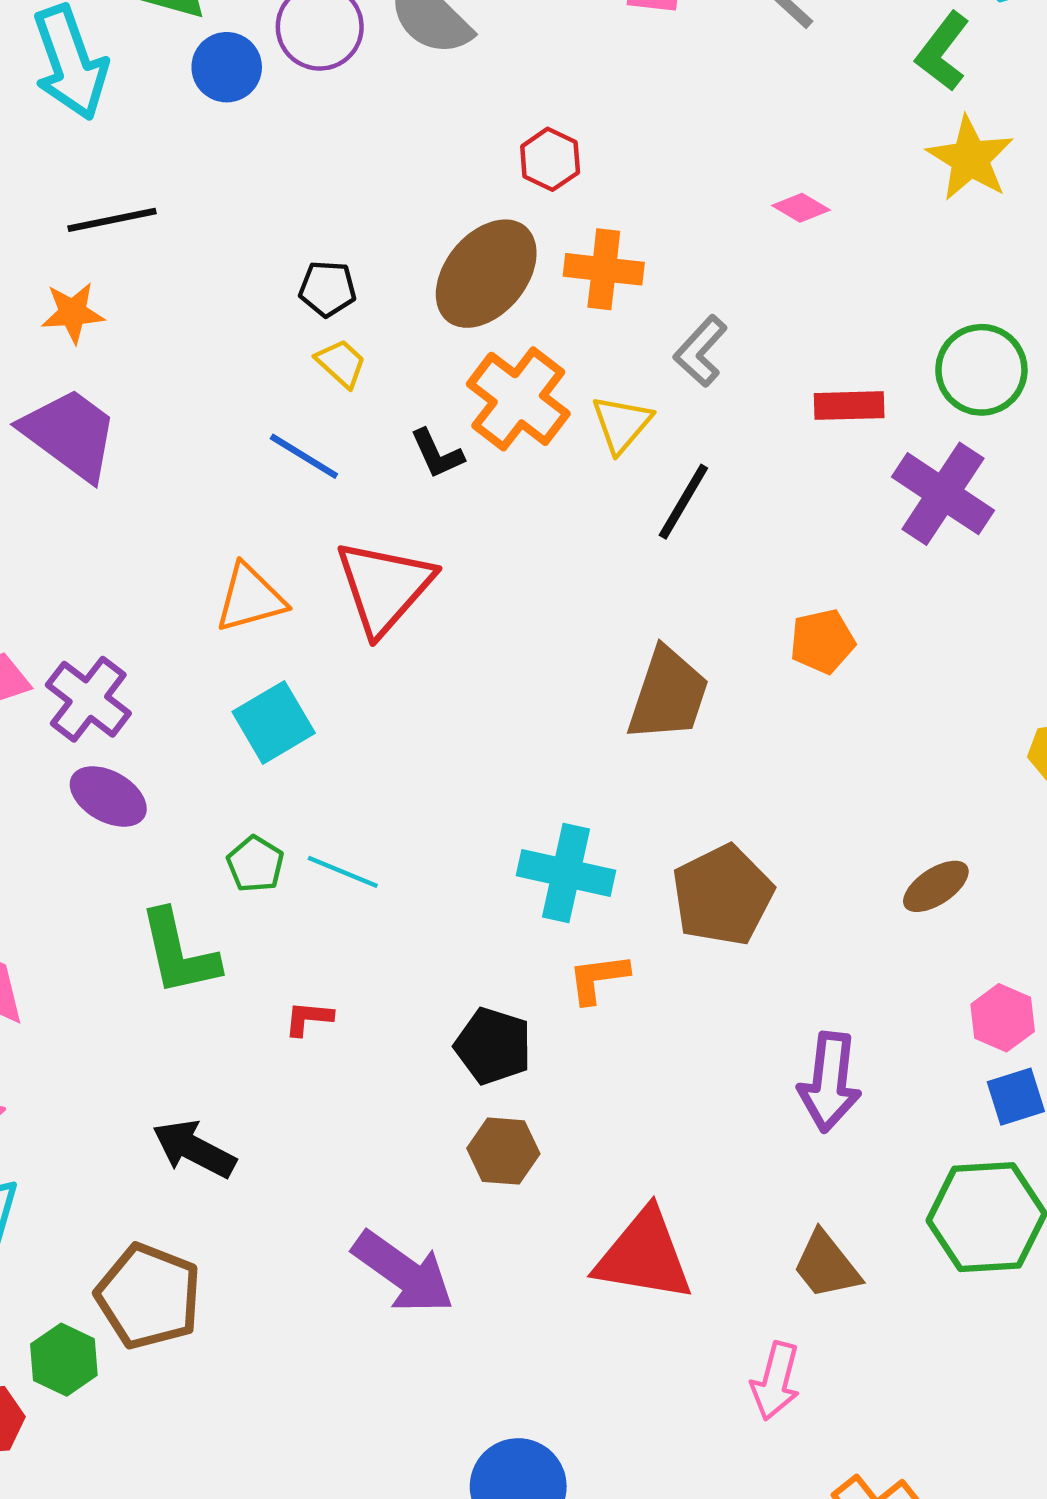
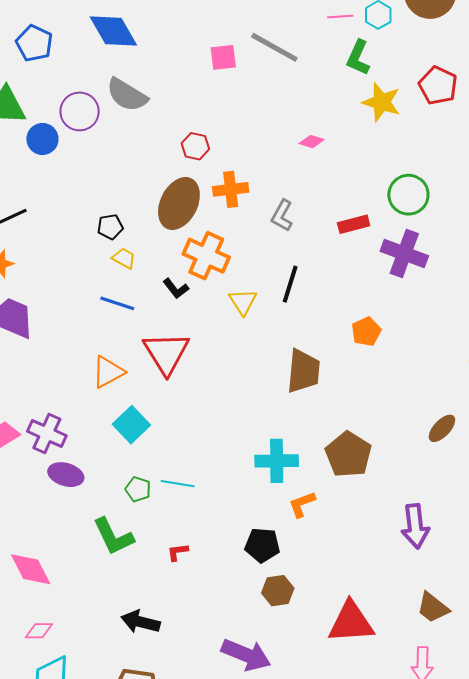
yellow triangle: (622, 424) -> (243, 302), moved

